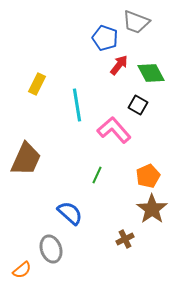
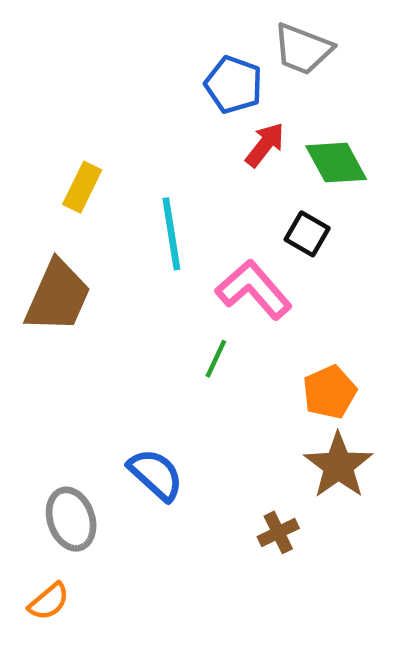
brown trapezoid: (26, 159) -> (58, 296), moved
green line: (97, 175) -> (216, 359), moved
gray ellipse: (51, 249) -> (71, 519), moved

